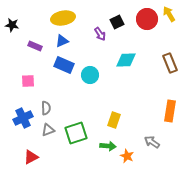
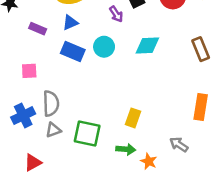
cyan circle: (90, 75) -> (104, 47), moved
gray semicircle: (46, 108) -> (51, 103), size x1.5
green square: (76, 133) -> (87, 134), turned 30

